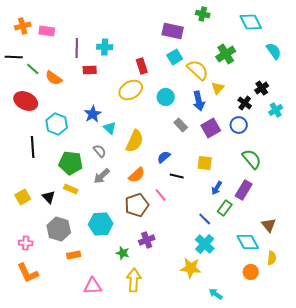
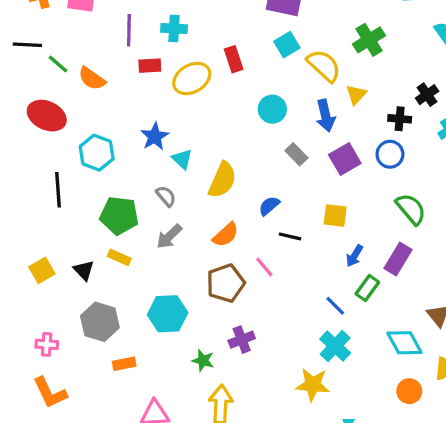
yellow ellipse: (131, 90) -> (192, 79), moved
black cross: (245, 103) -> (400, 119), turned -32

